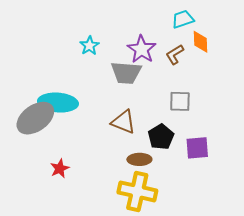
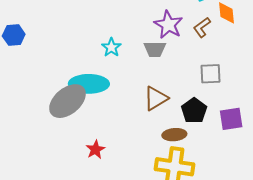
cyan star: (89, 46) -> (111, 47), moved
gray trapezoid: (126, 73) -> (155, 49), size x0.7
brown triangle: (123, 122) -> (156, 98), turned -48

